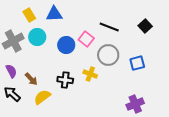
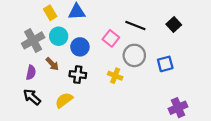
blue circle: (66, 45) -> (80, 47), moved
purple semicircle: (11, 71) -> (31, 72), turned 40
brown arrow: (31, 79) -> (52, 64), moved
black cross: (65, 80) -> (78, 75), moved
purple cross: (135, 104) -> (178, 108), moved

